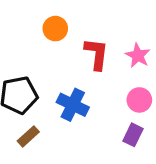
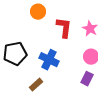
brown rectangle: (28, 136) -> (36, 85), moved

